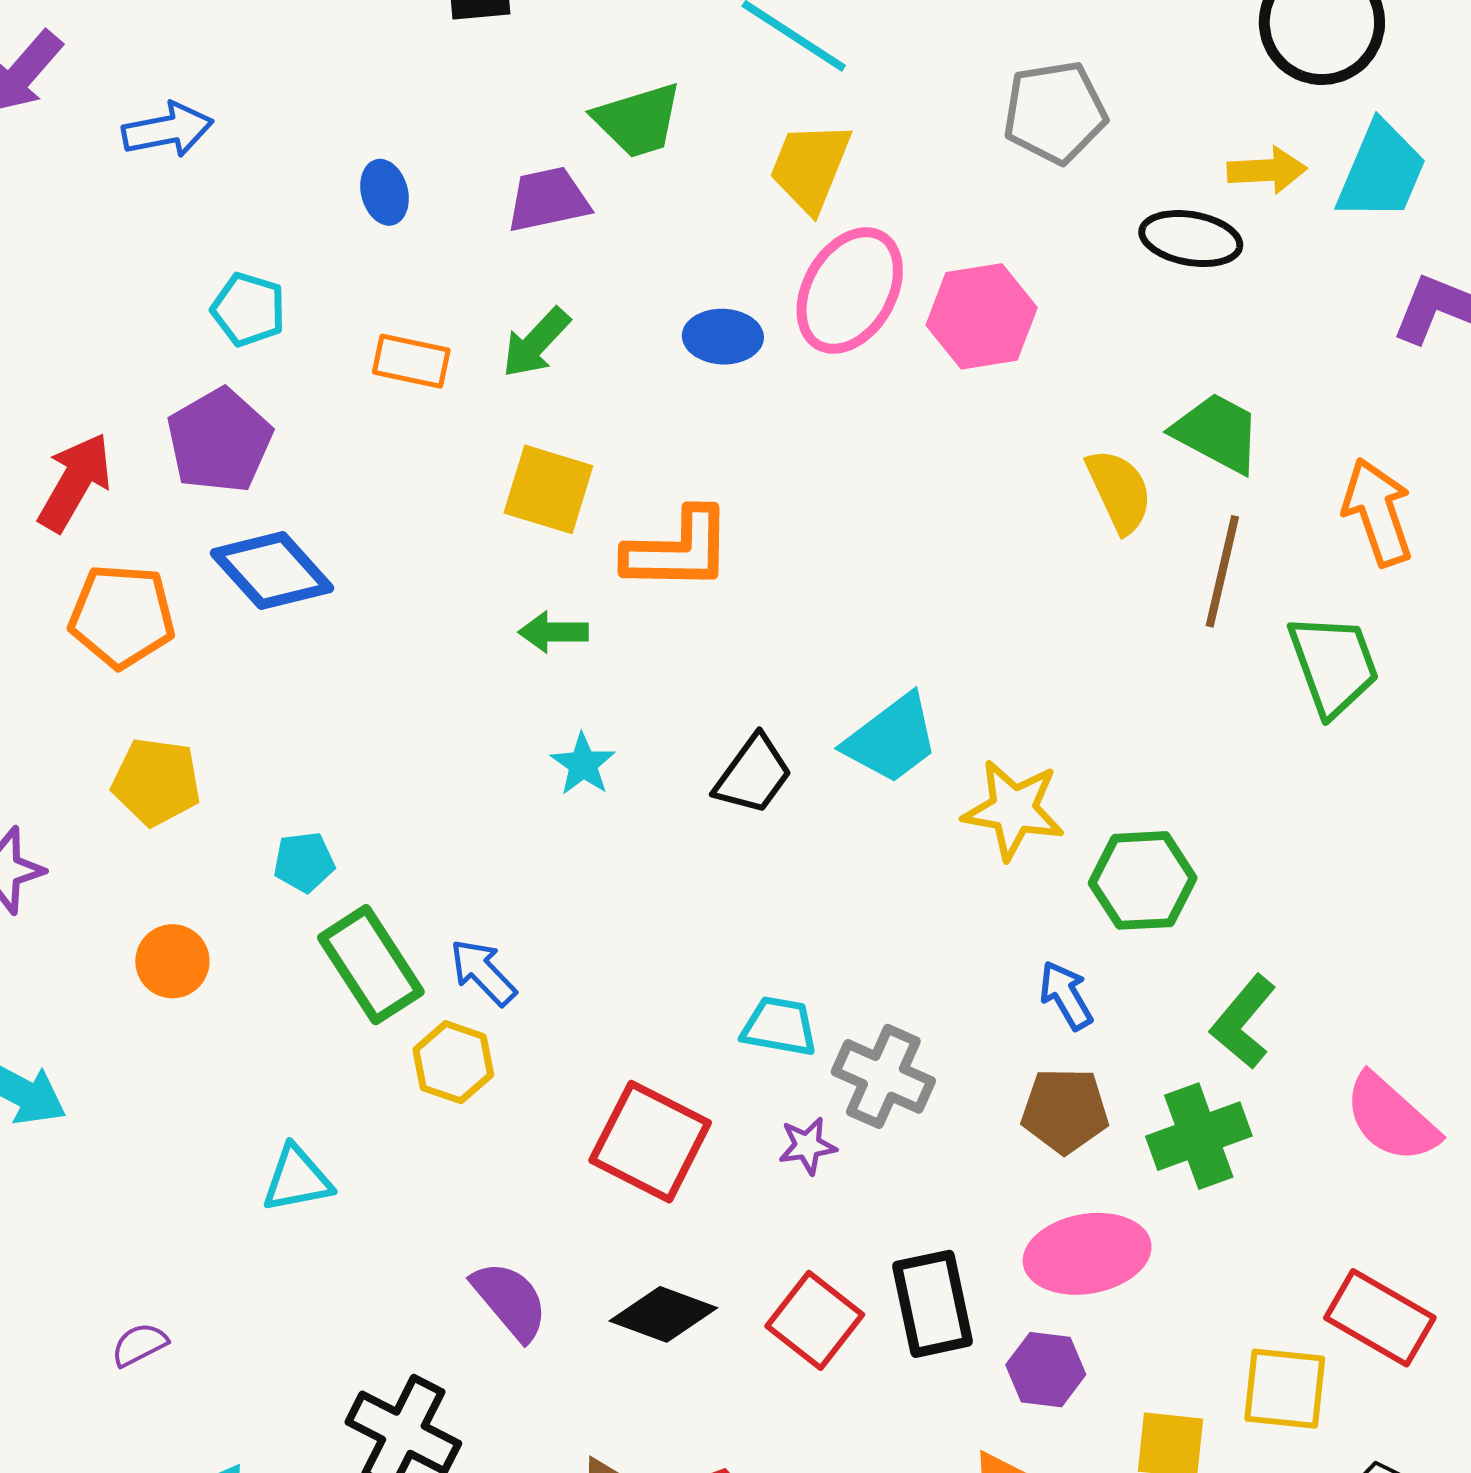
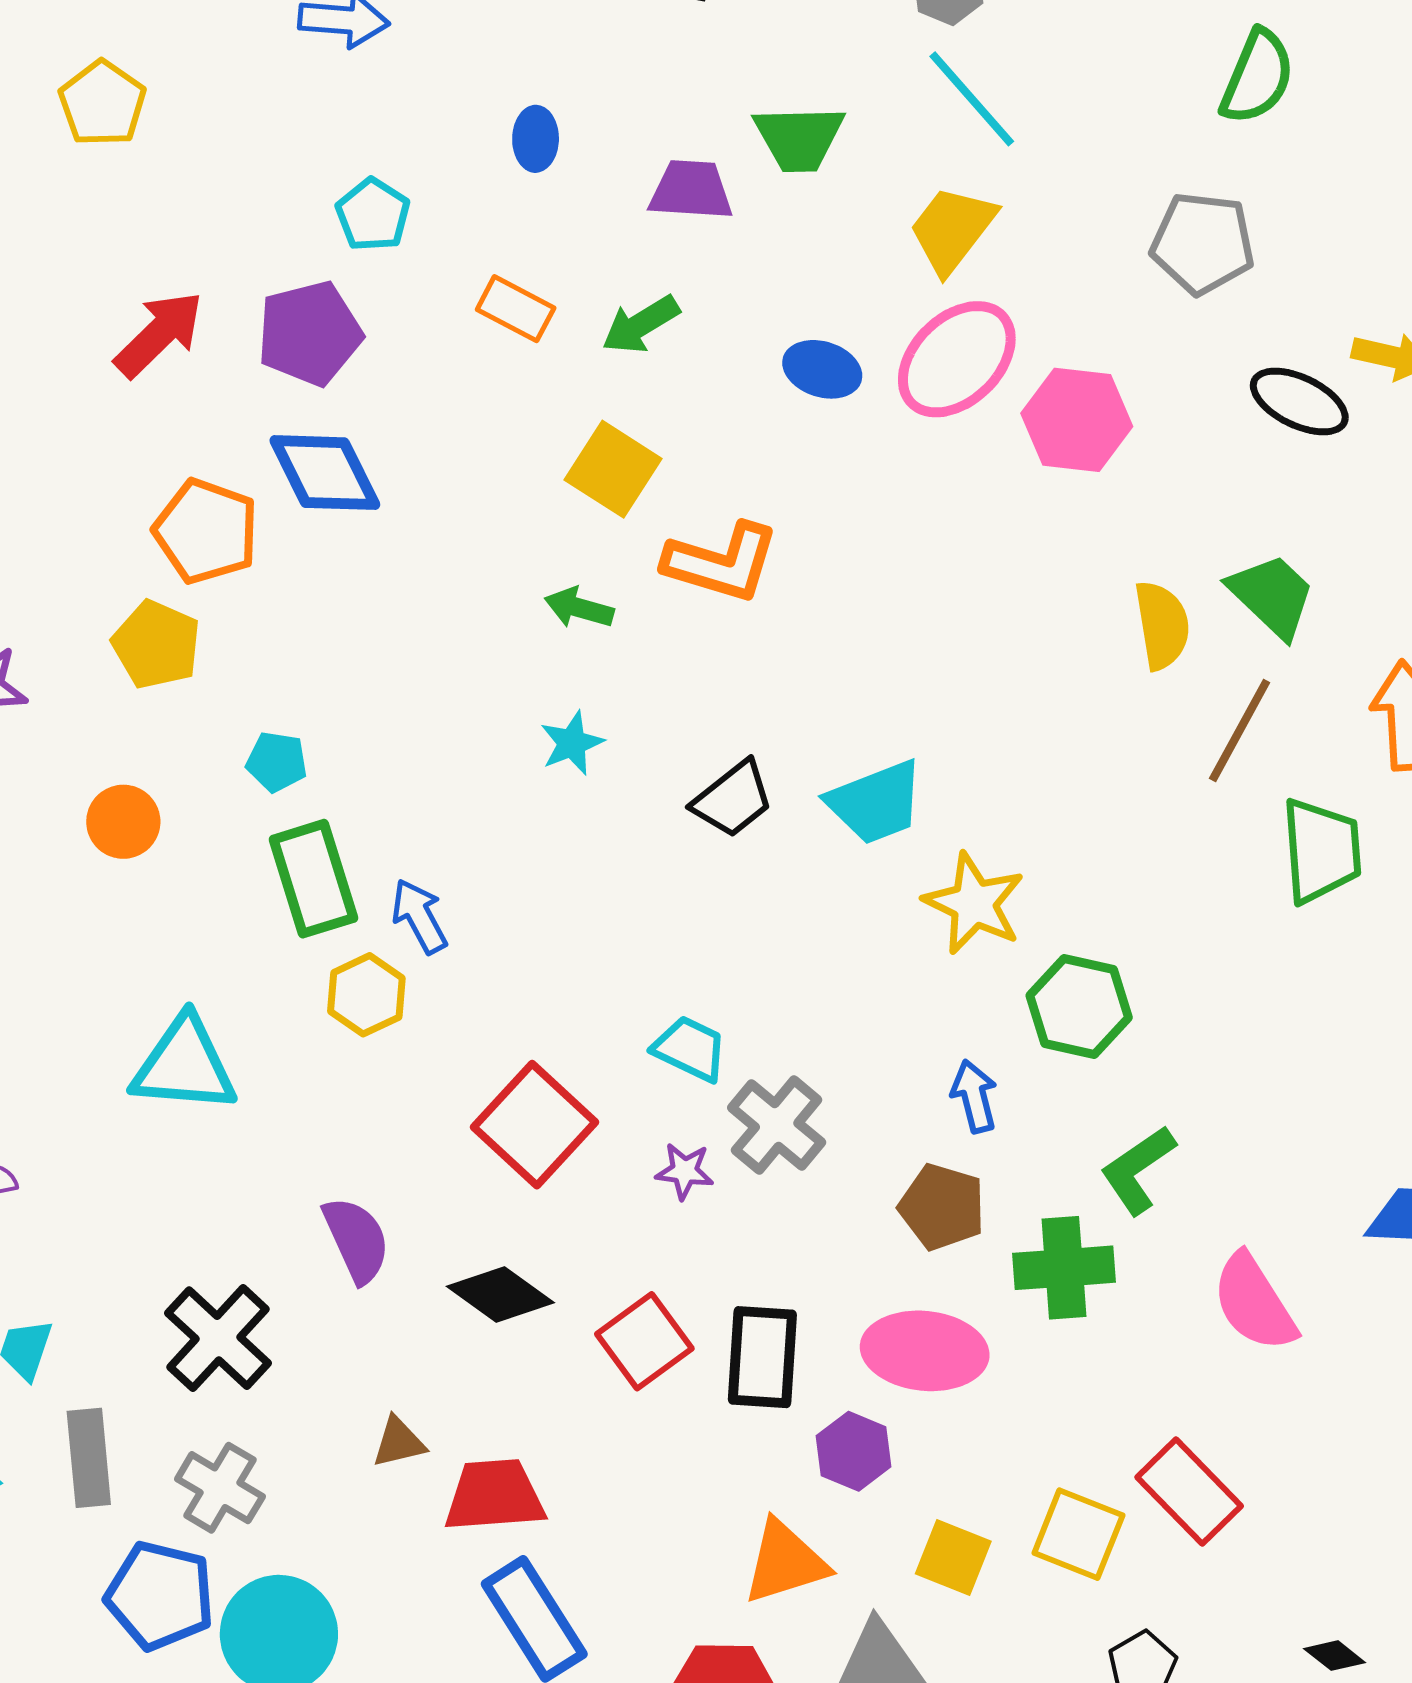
orange pentagon: (122, 616) -> (206, 531), moved
cyan triangle: (297, 1179) -> (184, 1065), size x1.5

